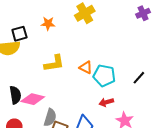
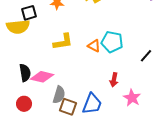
cyan pentagon: (104, 76) -> (112, 42), moved
red arrow: (106, 102) -> (114, 80), turned -64

